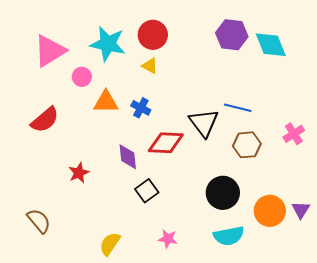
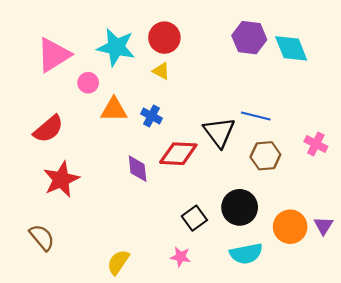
pink cross: (294, 134) -> (316, 144), turned -30
red star: (79, 173) -> (61, 179), moved, size x1.6
black square: (147, 191) -> (194, 218), moved

